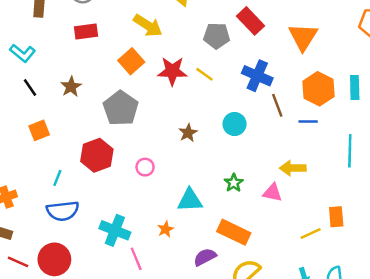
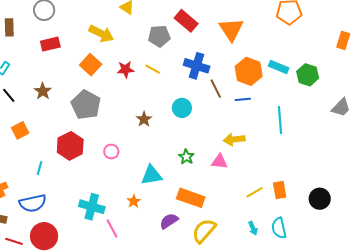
red star: (172, 71) -> (126, 69), size x0.7
cyan rectangle: (355, 87) -> (279, 67), turned -60
blue semicircle: (63, 211) -> (33, 203), moved
orange rectangle: (336, 217) -> (280, 190), moved

